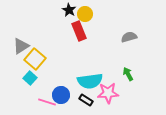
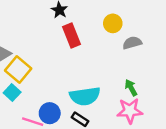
yellow circle: (85, 14) -> (113, 23), moved
pink star: (108, 93) -> (130, 111), moved

